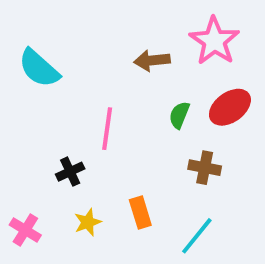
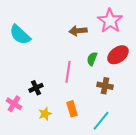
pink line: (107, 129) -> (68, 72), moved
pink cross: (25, 230) -> (14, 104), moved

